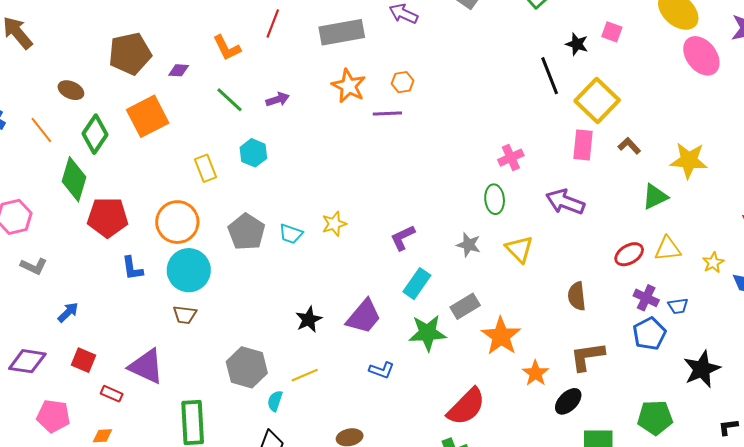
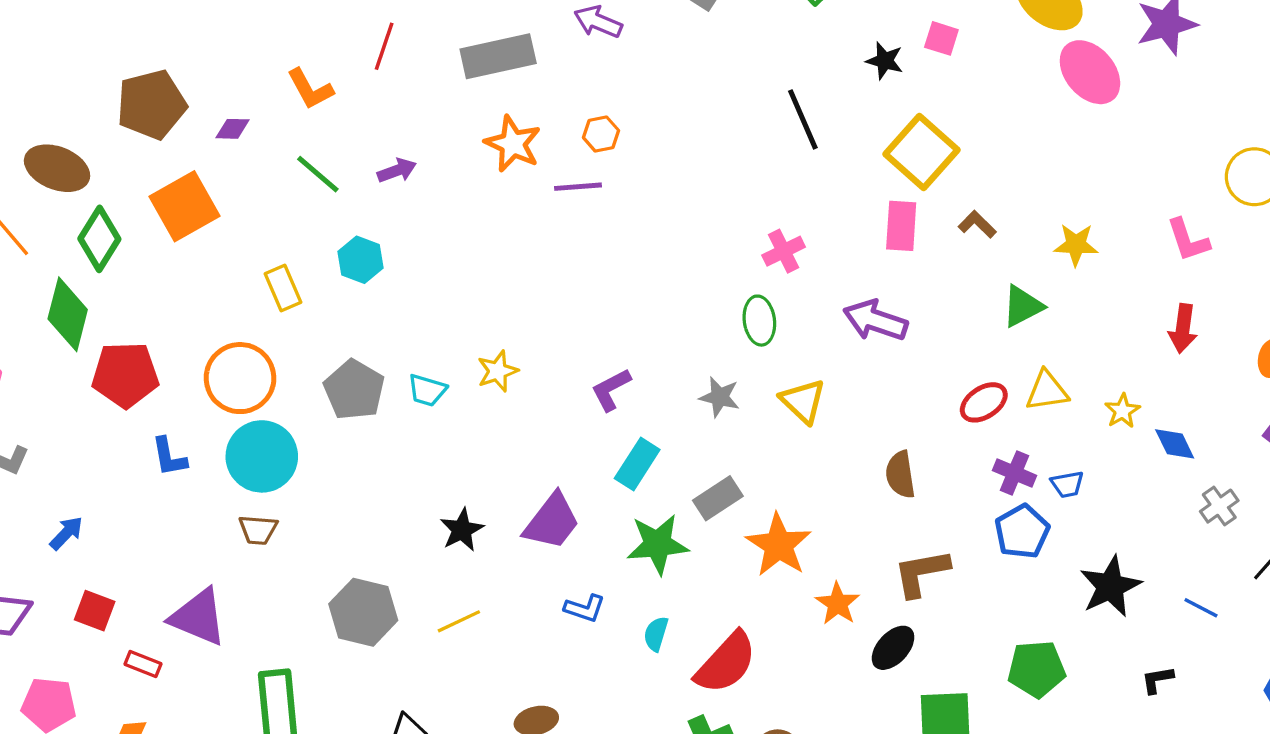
black line: (550, 76) -> (803, 119), moved
brown ellipse: (71, 90) -> (57, 168), size x1.5
yellow star: (689, 160) -> (1076, 245), size x0.7
cyan semicircle: (275, 401) -> (656, 634), moved

